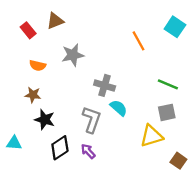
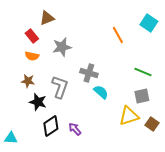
red rectangle: (28, 30) -> (32, 36), moved
gray L-shape: (92, 120) -> (60, 87), moved
cyan triangle: (14, 143) -> (11, 138), moved
brown square: (178, 161) -> (152, 124), moved

